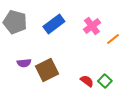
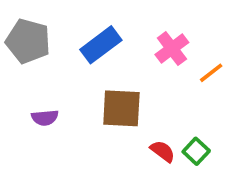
brown square: (47, 70) -> (121, 108), moved, turned 30

